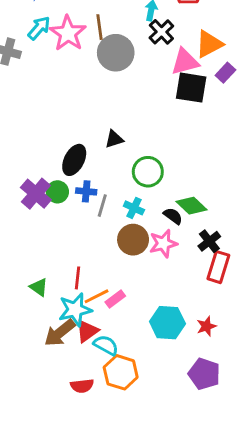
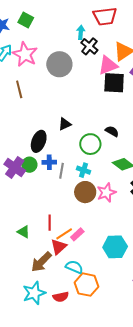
brown line: (99, 27) -> (19, 89), moved
black semicircle: (173, 216) -> (112, 131), moved
cyan star: (75, 310) -> (34, 293), moved
red triangle: (87, 331) -> (59, 247), moved

